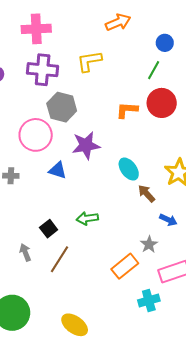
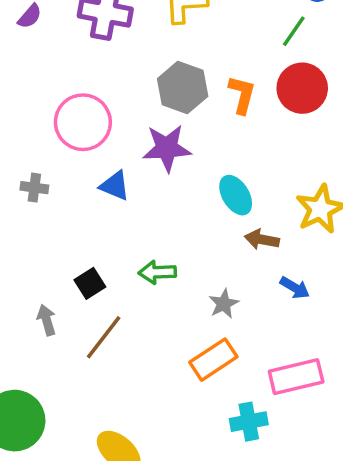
gray hexagon: (62, 107) -> (183, 87), moved
orange L-shape: (127, 110) -> (242, 95), turned 95
brown arrow: (146, 193) -> (262, 240), turned -42
gray star: (149, 244) -> (224, 304), moved

